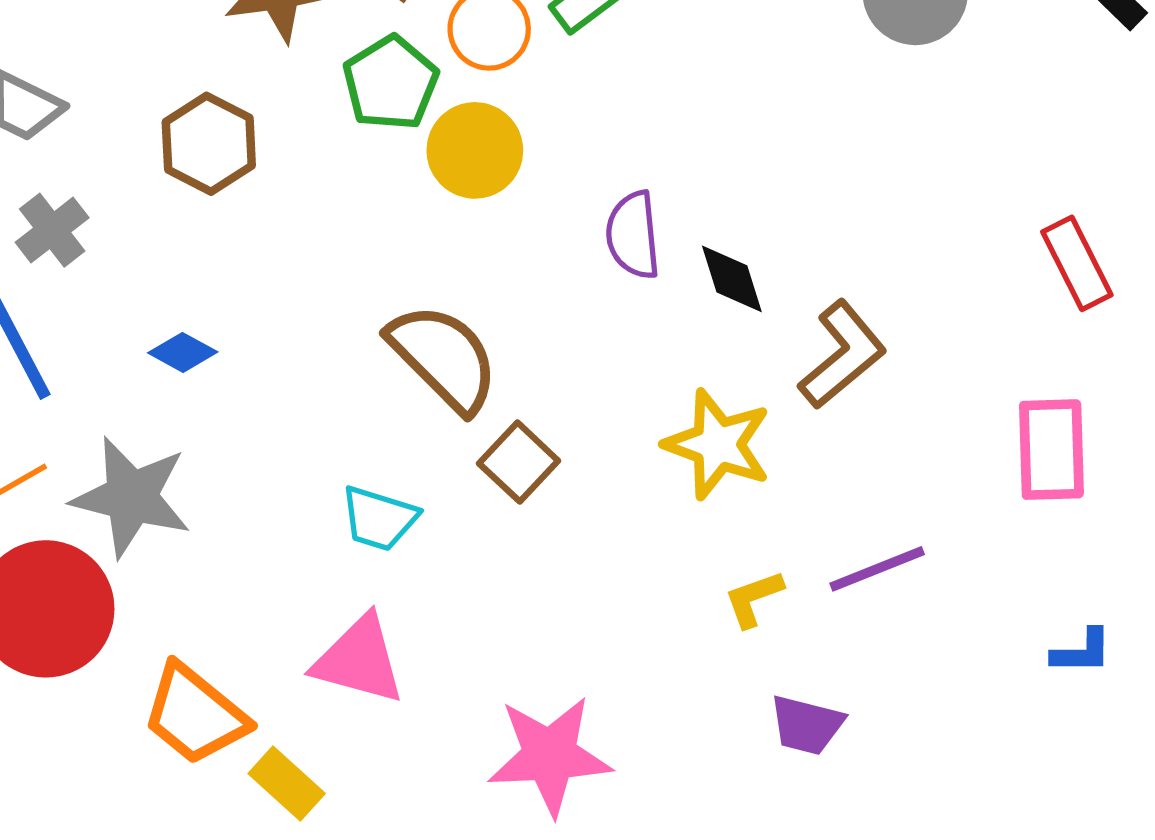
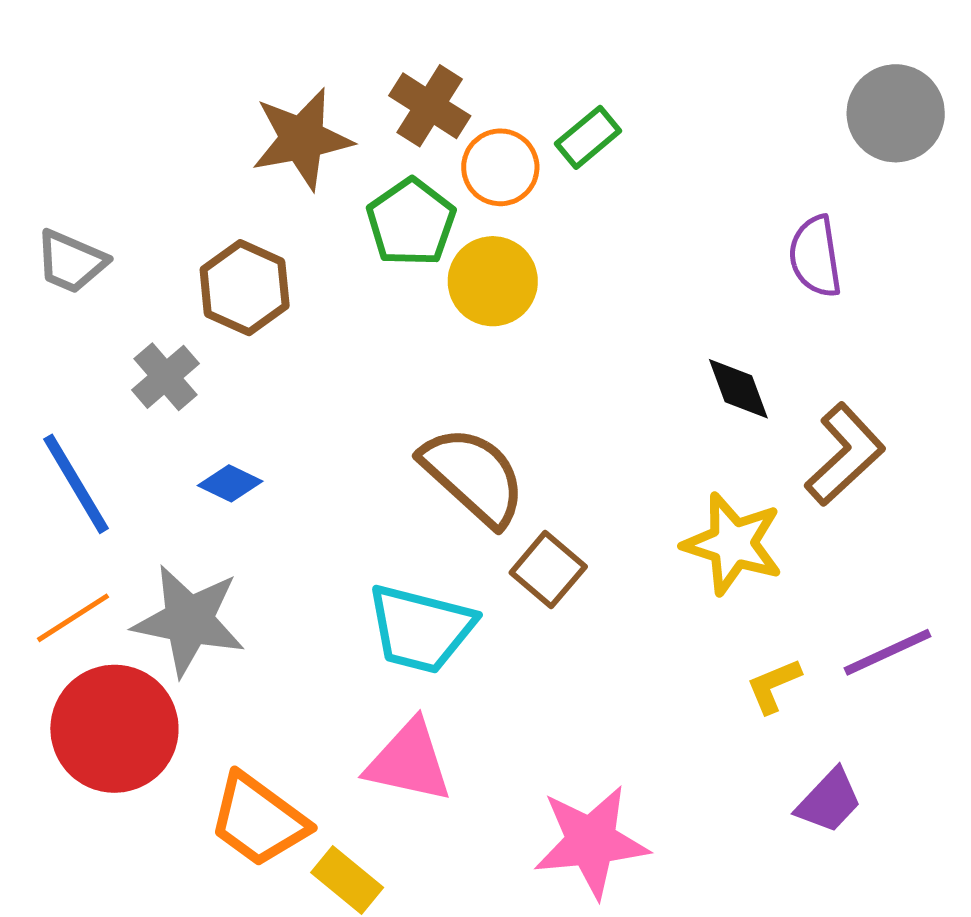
gray cross: (52, 230) -> (165, 377), moved
purple semicircle: (633, 235) -> (815, 257), moved
cyan trapezoid: (379, 518) -> (421, 629), size x1.5
purple trapezoid: (807, 725) -> (829, 801), turned -58

